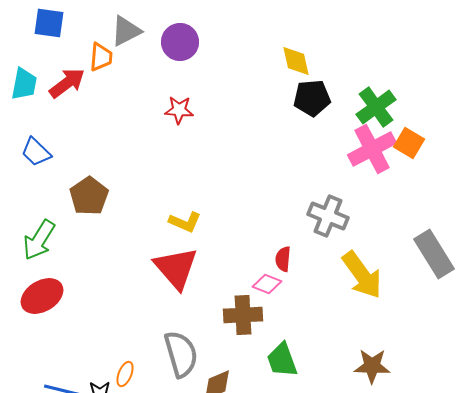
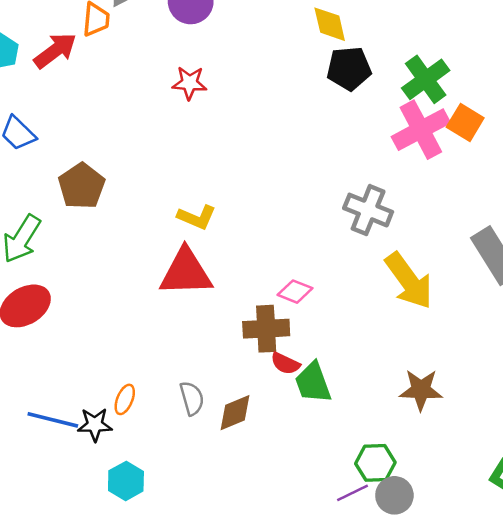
red semicircle: (283, 259) -> (285, 363), moved, turned -70
red triangle: (176, 268) -> (186, 272), turned -51
gray semicircle: (181, 354) -> (192, 398), moved, size x0.6

